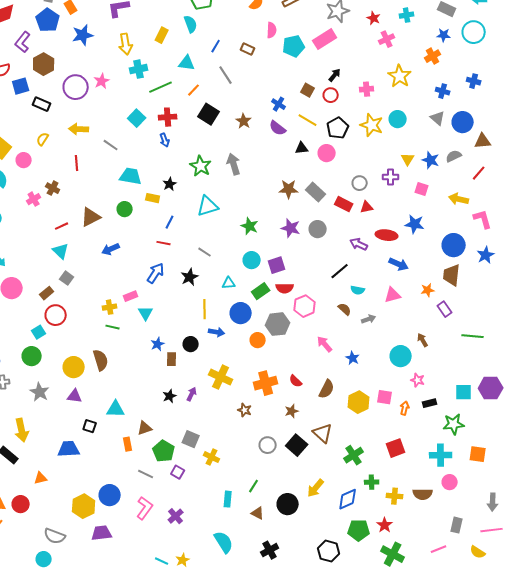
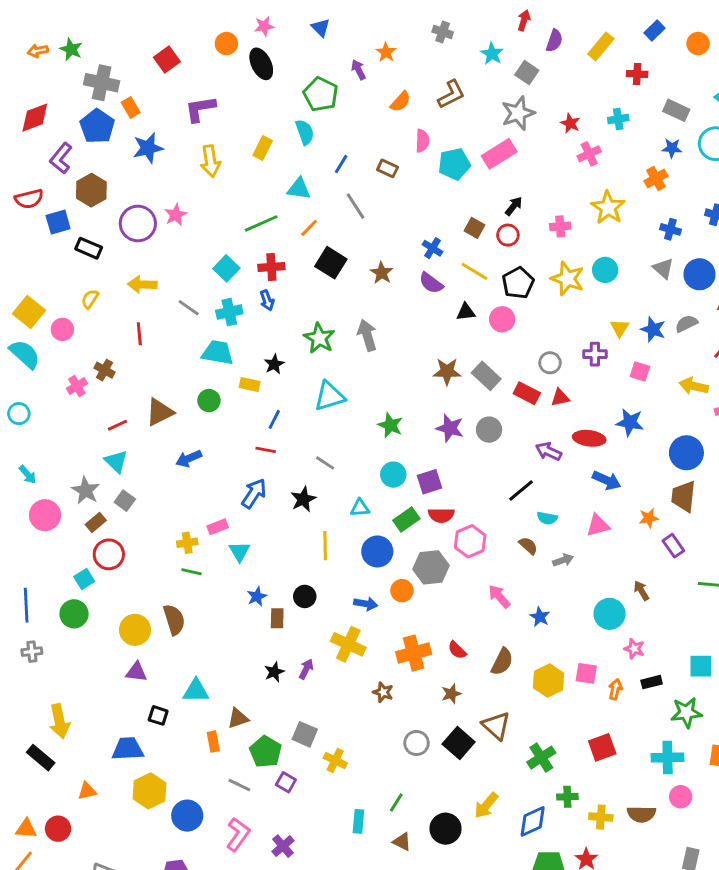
cyan cross: (139, 69) -> (229, 312), moved
blue arrow: (217, 332) -> (366, 604), moved
gray star: (40, 392) -> (86, 491), moved
yellow hexagon: (84, 506) -> (149, 791), moved

